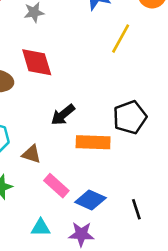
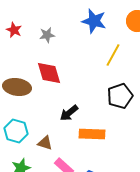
black pentagon: (130, 117) -> (120, 96), moved

